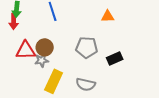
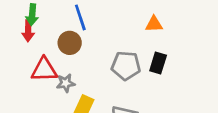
brown circle: (45, 47) -> (70, 43), moved
black rectangle: (115, 58) -> (158, 63), moved, turned -49

